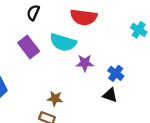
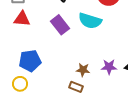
purple star: (85, 63) -> (109, 67), moved

